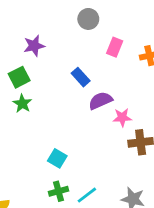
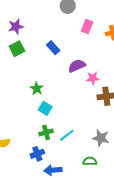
purple star: (34, 46) -> (16, 27), moved
blue rectangle: (81, 77) -> (53, 48), moved
green star: (22, 103) -> (37, 88), moved

